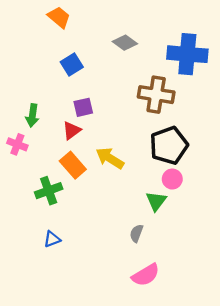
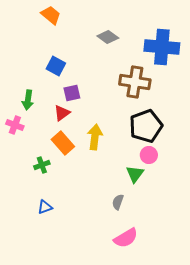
blue square: (72, 65) -> (56, 66), moved, turned -30
yellow arrow: (110, 158) -> (95, 137), turned 65
green cross: (49, 191) -> (42, 165), size x0.7

